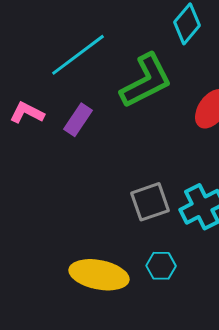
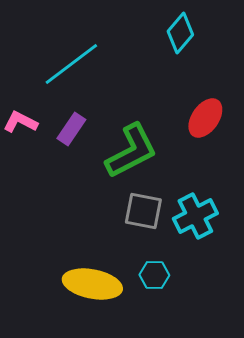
green L-shape: (146, 81) -> (131, 151), moved
gray square: (150, 202) -> (143, 211), turned 30

